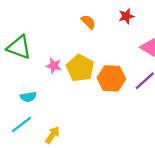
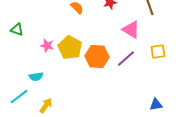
green triangle: (19, 47) -> (17, 30), size x0.6
cyan semicircle: (28, 97) -> (36, 77), moved

